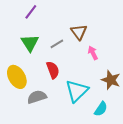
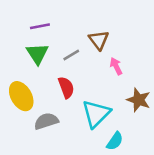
purple line: (31, 12) -> (40, 26), moved, turned 42
cyan semicircle: (101, 109) -> (115, 141), moved

